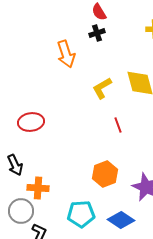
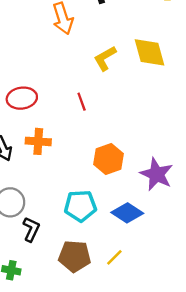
red line: (118, 125) -> (82, 102), moved
orange cross: (38, 188) -> (38, 141), moved

